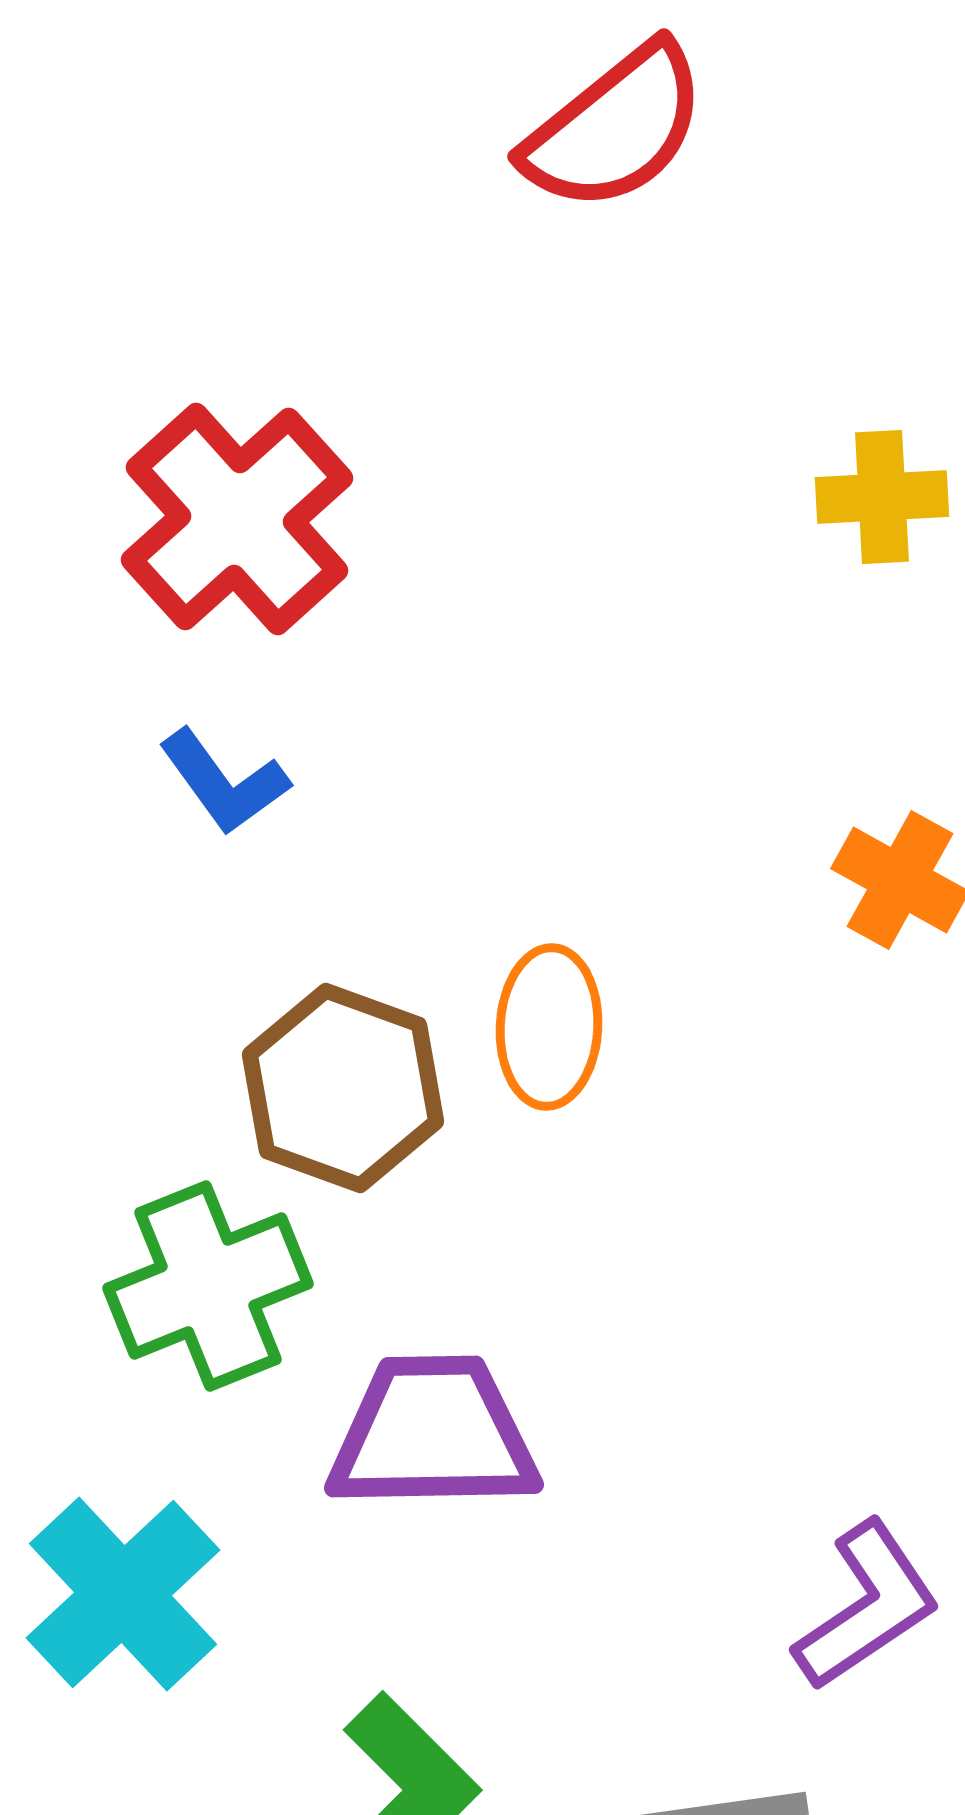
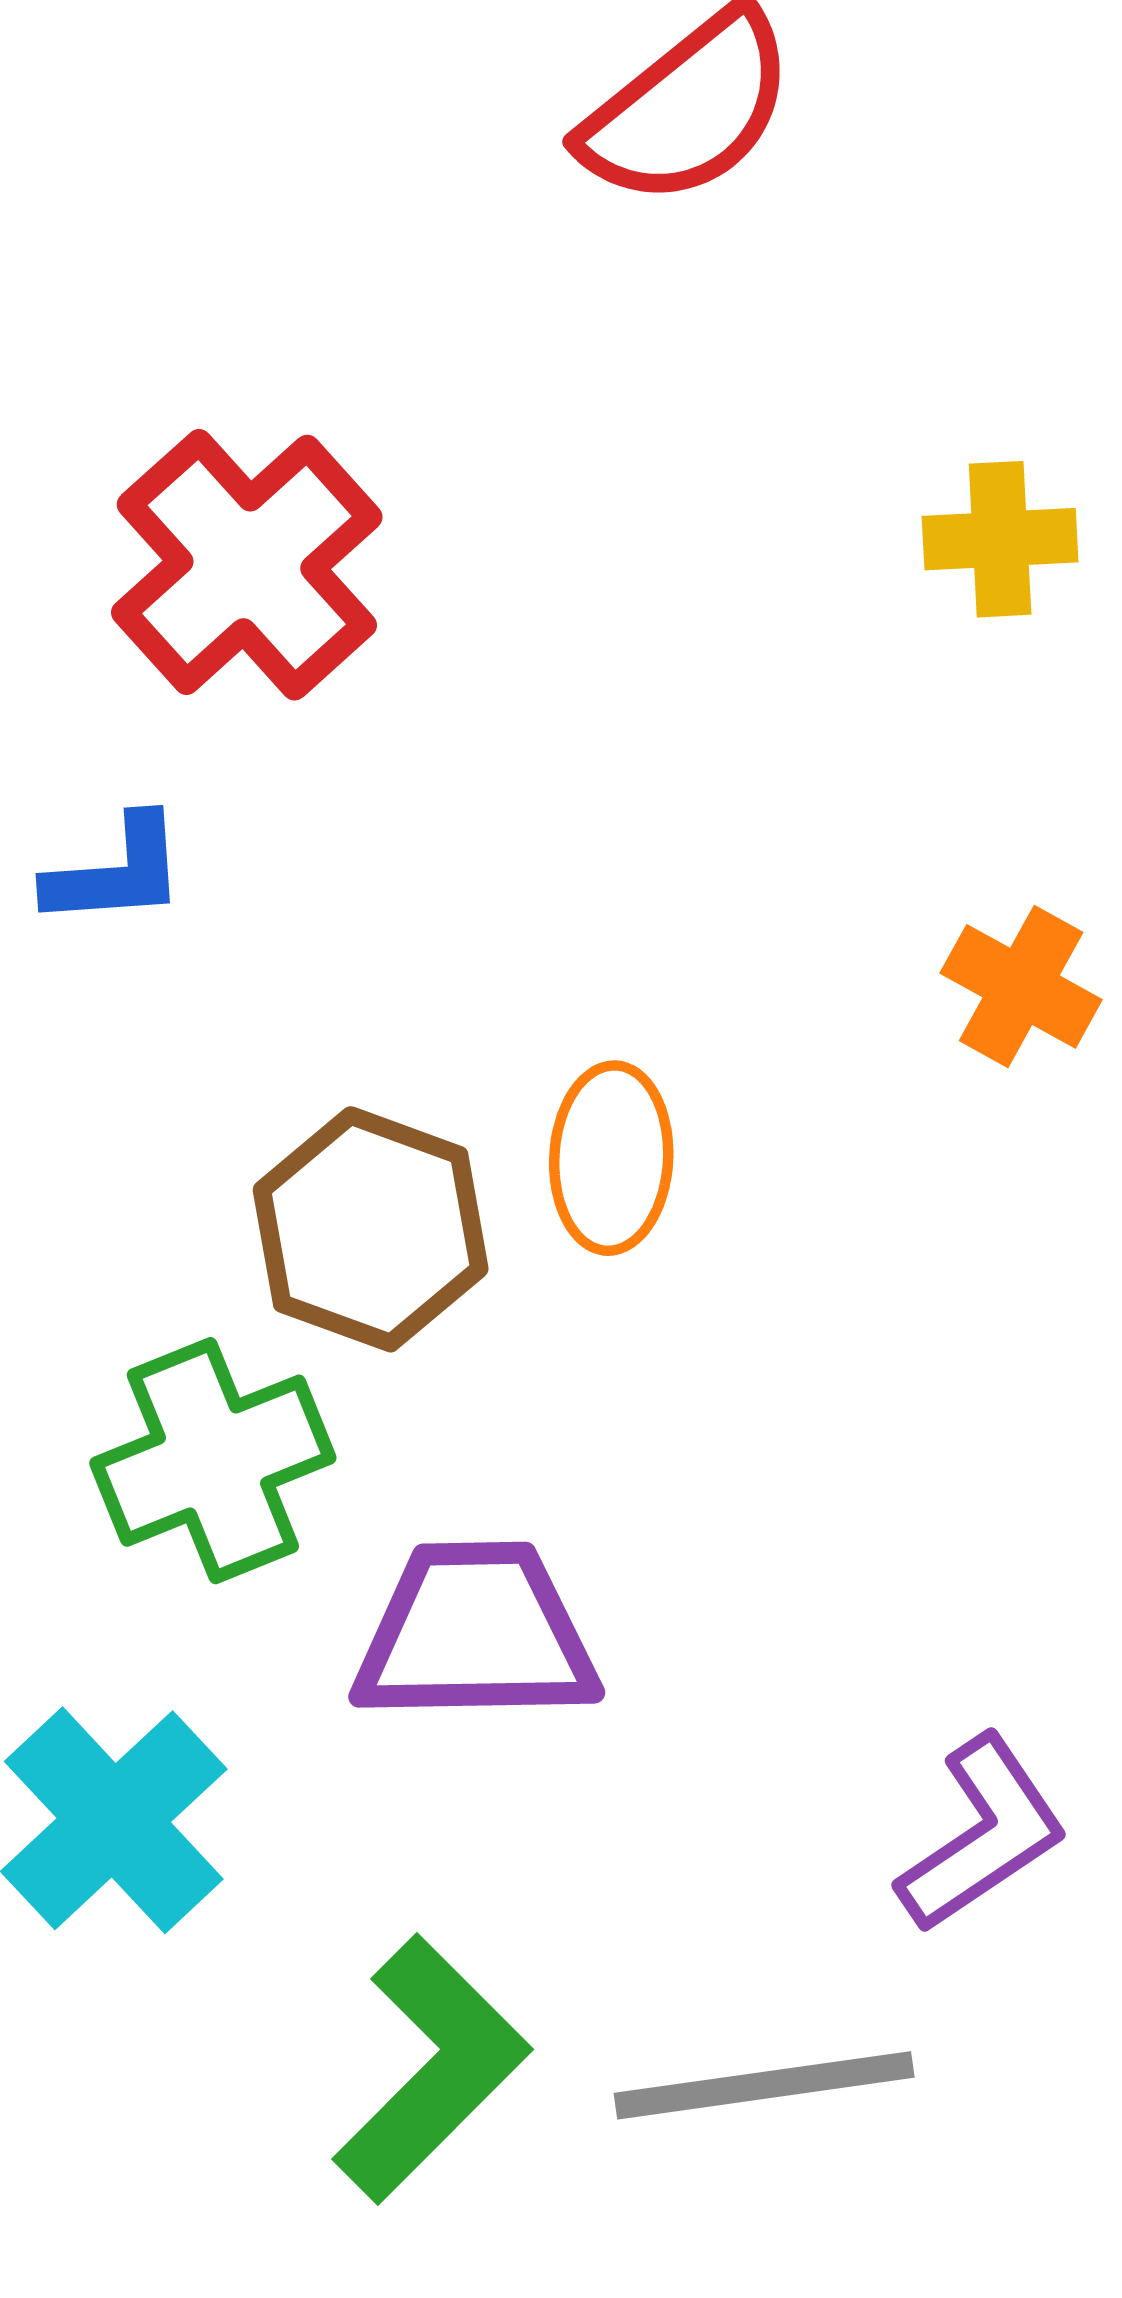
blue L-shape: (224, 782) -> (116, 872), moved, turned -58

